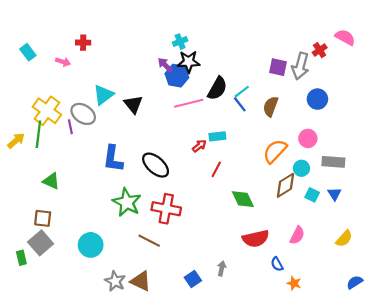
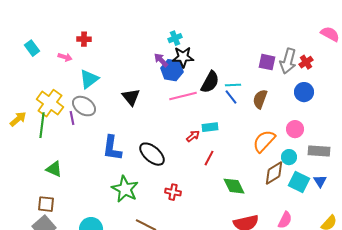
red cross: (320, 50) -> (306, 62), moved
cyan line: (242, 92) -> (233, 85), turned 35
cyan triangle: (103, 95) -> (89, 79), moved
yellow arrow: (16, 141) -> (18, 119), moved
cyan square: (312, 195) -> (299, 182), size x1.5
red cross: (166, 209) -> (173, 192), moved, size x0.6

